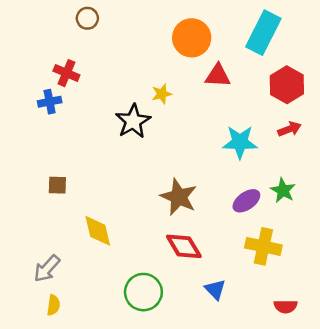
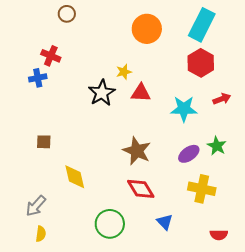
red triangle: (218, 76) -> (141, 93), moved
red hexagon: (287, 85) -> (201, 63), moved

